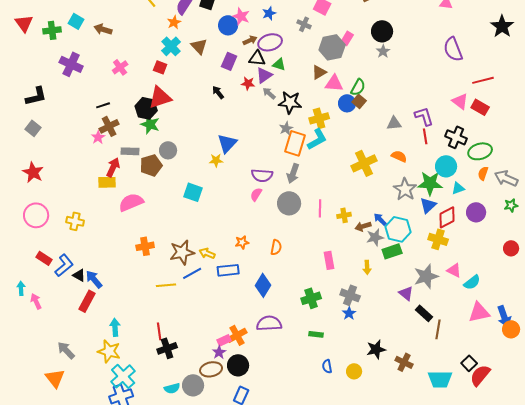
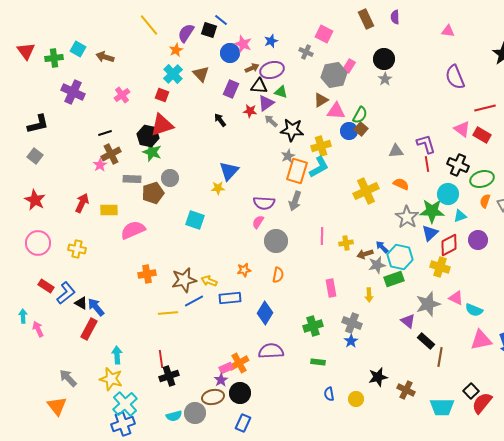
red arrow: (113, 167) -> (82, 203), moved
gray circle: (289, 203) -> (276, 241), moved
cyan semicircle: (472, 282) -> (474, 310), turned 60

